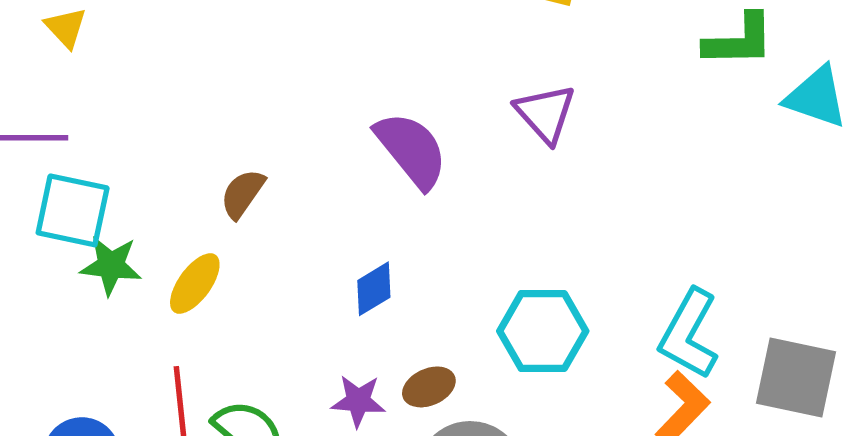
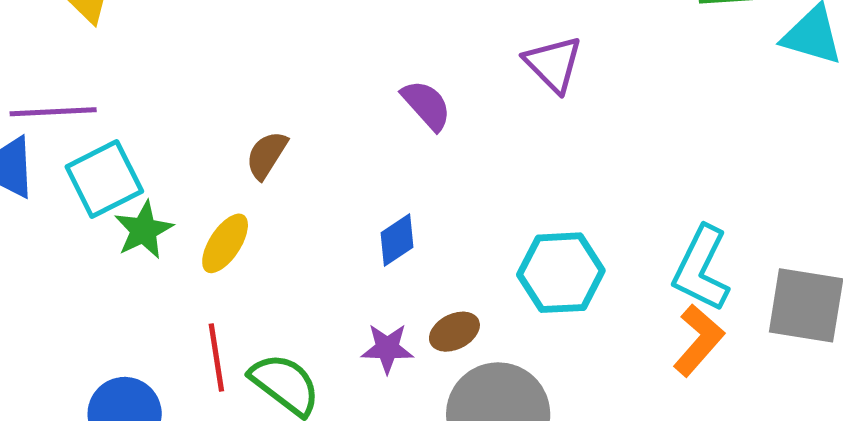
purple semicircle: (411, 150) -> (426, 105), size x0.7
cyan square: (73, 210) -> (104, 179), turned -36
green star: (111, 265) -> (144, 230), turned -30

